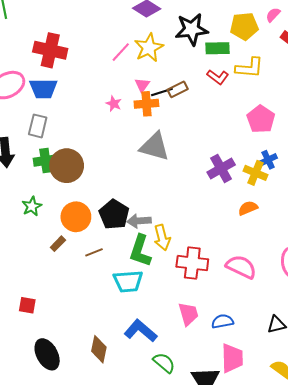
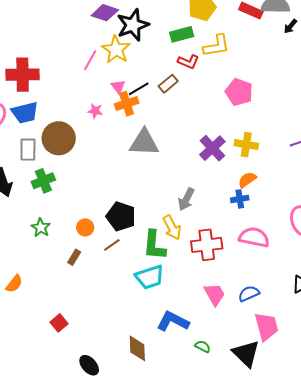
black star: (192, 29) -> (133, 25), moved
brown rectangle: (178, 89) -> (168, 84), moved
blue cross: (268, 160) -> (240, 199), moved, turned 30
brown circle: (67, 166) -> (59, 138), moved
orange circle: (76, 217) -> (85, 227), size x0.6
gray arrow: (139, 221) -> (186, 199), moved, turned -45
brown line: (94, 252) -> (112, 245), moved
red square: (27, 305) -> (59, 323), turned -36
black ellipse: (47, 354) -> (89, 365), size x0.7
green semicircle: (164, 363) -> (203, 346), size x0.7

